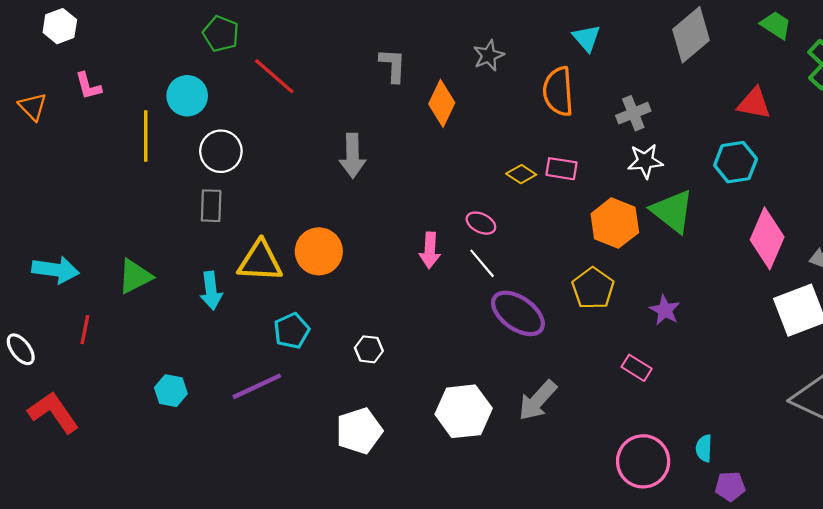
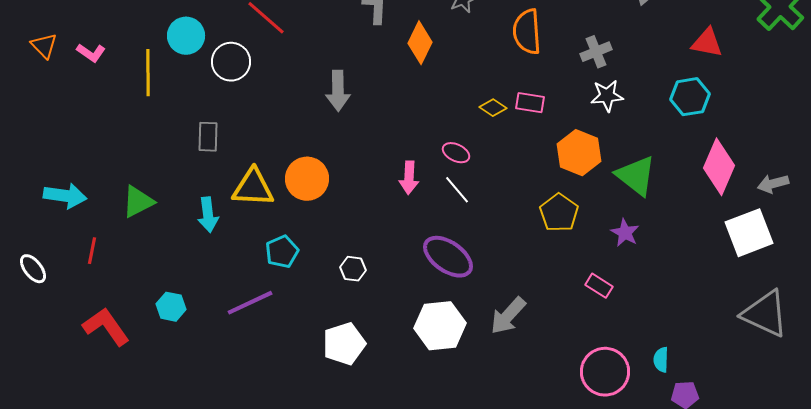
pink L-shape: (88, 86) -> (91, 53), moved, turned -40
white circle: (221, 151) -> (231, 62), moved
green triangle: (672, 211) -> (636, 176), moved
purple ellipse: (518, 313) -> (448, 257), moved
red L-shape: (53, 412) -> (106, 327), moved

